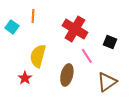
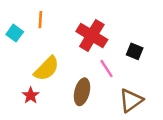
yellow semicircle: (38, 56) -> (47, 69), turned -150

